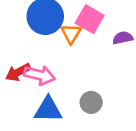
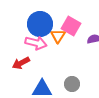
pink arrow: (39, 75) -> (36, 43), moved

